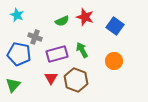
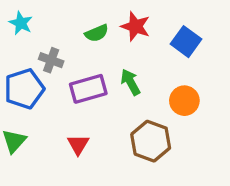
blue pentagon: (19, 54) -> (24, 89), turned -30
red triangle: (51, 78) -> (78, 144), moved
brown hexagon: (76, 80) -> (151, 141), moved

